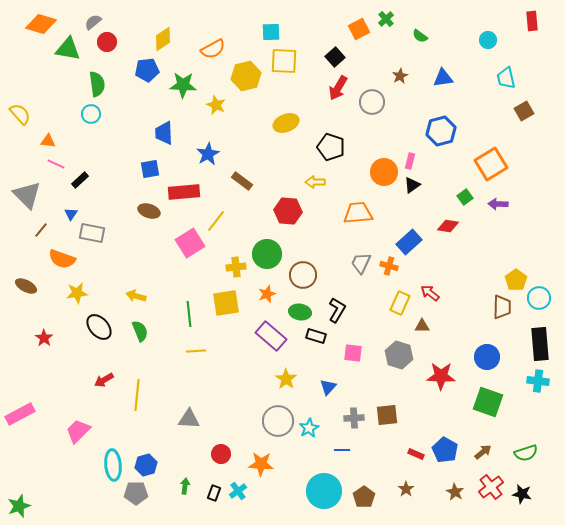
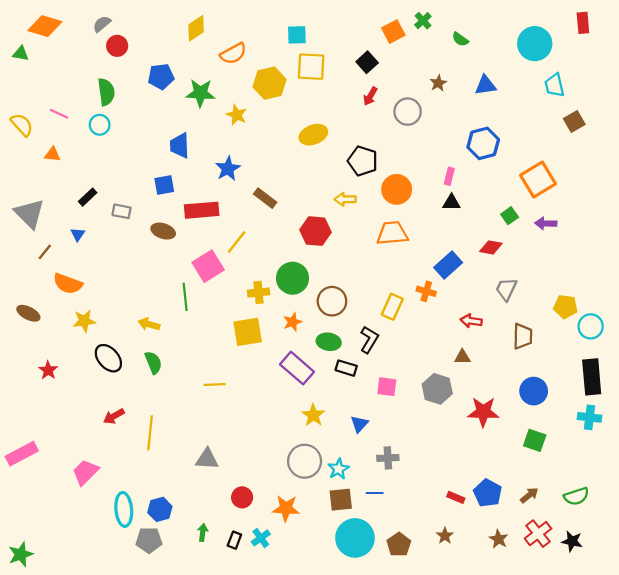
yellow diamond: (163, 39) -> (196, 28), moved
cyan circle: (488, 40) -> (535, 44), size x1.8
green triangle: (68, 49) -> (21, 54), moved, size x0.6
red arrow: (338, 88) -> (370, 96), size x0.7
pink line: (56, 164) -> (59, 114), moved
orange circle: (384, 172) -> (397, 189), moved
black triangle: (412, 185) -> (451, 203), turned 36
gray rectangle: (92, 233) -> (122, 211), moved, size x0.7
gray trapezoid: (361, 263) -> (506, 289), moved
yellow pentagon: (516, 280) -> (565, 307), turned -30
red arrow: (430, 293) -> (471, 321), turned -30
yellow rectangle: (400, 303) -> (392, 307), moved
brown trapezoid: (502, 307) -> (523, 336), moved
green line: (189, 314) -> (185, 297), moved
green square: (488, 402) -> (535, 440), size x0.7
brown square: (387, 415) -> (341, 500), moved

